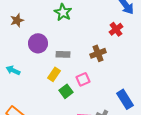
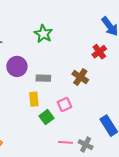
brown cross: (98, 53) -> (80, 77), turned -35
yellow rectangle: (54, 74) -> (34, 99), turned -40

